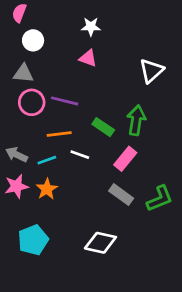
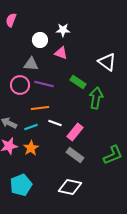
white circle: (33, 40) -> (40, 40), moved
white triangle: (151, 71) -> (107, 62), turned -42
gray triangle: (23, 73) -> (31, 64), moved
green rectangle: (103, 127) -> (78, 82), moved
pink rectangle: (125, 159) -> (75, 132), moved
gray rectangle: (121, 195) -> (75, 155), moved

